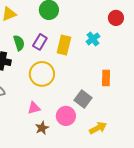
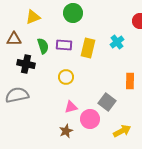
purple rectangle: (40, 42) -> (64, 45), turned 63
yellow circle: (42, 74) -> (66, 77), size x0.6
pink triangle: (34, 108) -> (71, 107), moved

